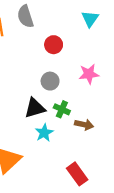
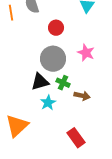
pink star: (89, 74) -> (86, 53), turned 30
gray circle: (50, 81) -> (53, 59), size x1.6

